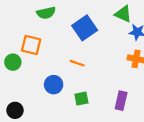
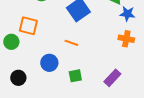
purple rectangle: (121, 101) -> (112, 78), turned 30
black circle: (15, 110) -> (18, 78), moved

